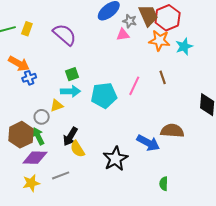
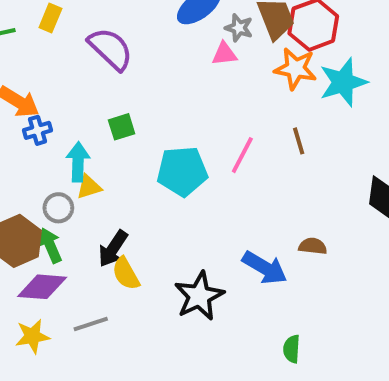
yellow rectangle: (27, 29) -> (50, 18), moved
cyan star: (184, 46) -> (343, 82), size x1.4
cyan arrow: (70, 91) -> (78, 162), moved, turned -90
brown semicircle: (172, 131) -> (313, 246), size x0.6

